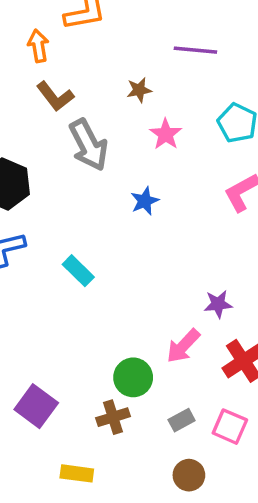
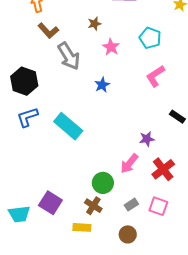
cyan rectangle: (78, 271) -> (68, 126), size x1.6
brown cross: (113, 417) -> (93, 206), turned -36
yellow rectangle: (77, 473) -> (82, 227), moved
brown circle: (189, 475) -> (128, 234), moved

